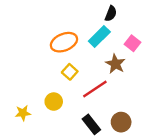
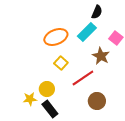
yellow star: (23, 113) -> (30, 99), moved
brown circle: (121, 122) -> (97, 101), moved
black rectangle: (91, 124) -> (50, 109), moved

